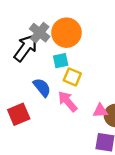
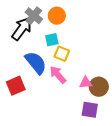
orange circle: (66, 33) -> (57, 16), size x0.7
blue semicircle: (42, 87) -> (36, 63), size x1.4

